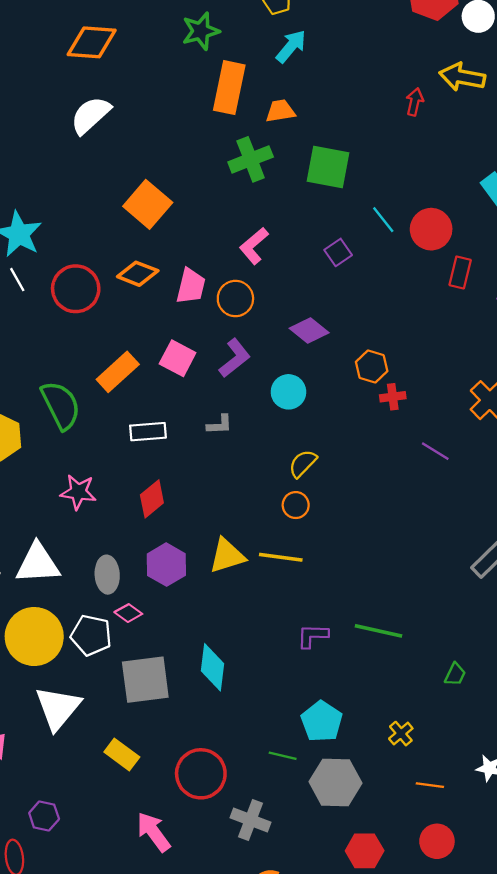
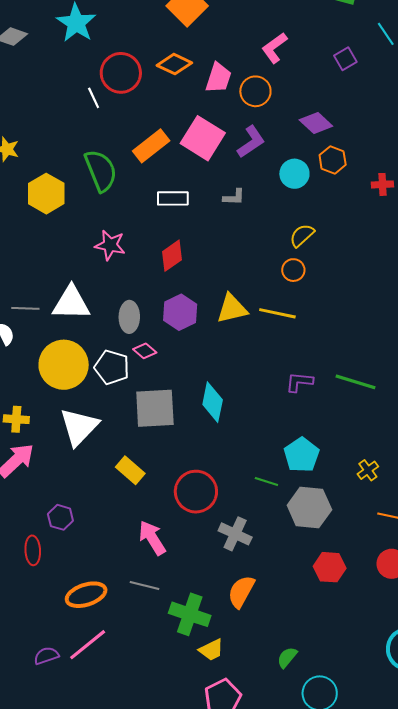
white line: (17, 280) -> (94, 98), moved
pink square: (178, 358) -> (203, 138), size x1.4
orange hexagon: (372, 366) -> (333, 160), moved

